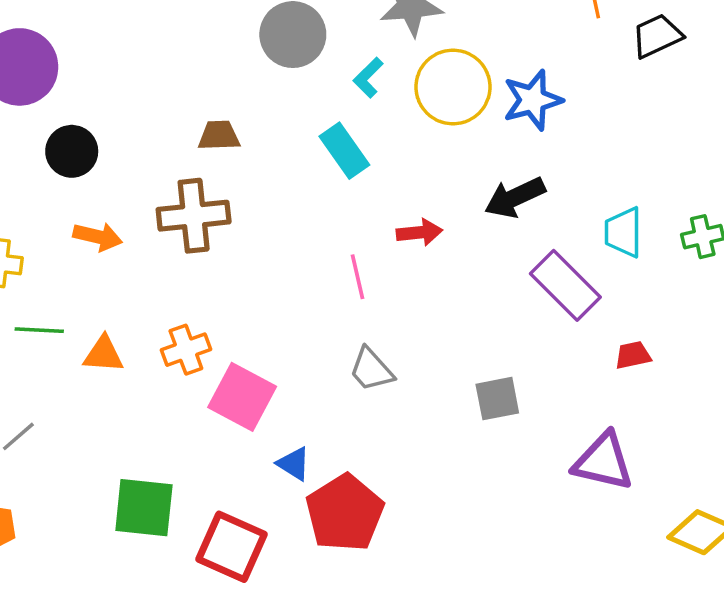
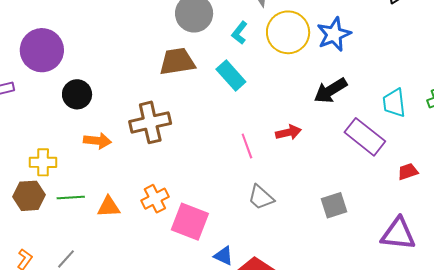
brown trapezoid: (219, 136) -> (177, 62), moved, size x1.5
red arrow: (419, 232) -> (288, 132), moved

